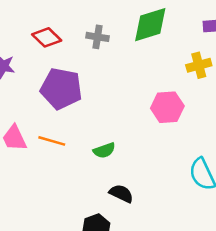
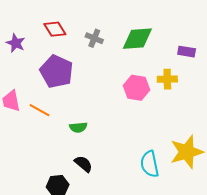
pink hexagon: (167, 107) -> (137, 88), moved

